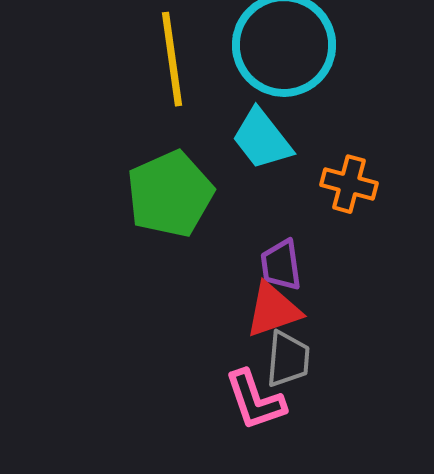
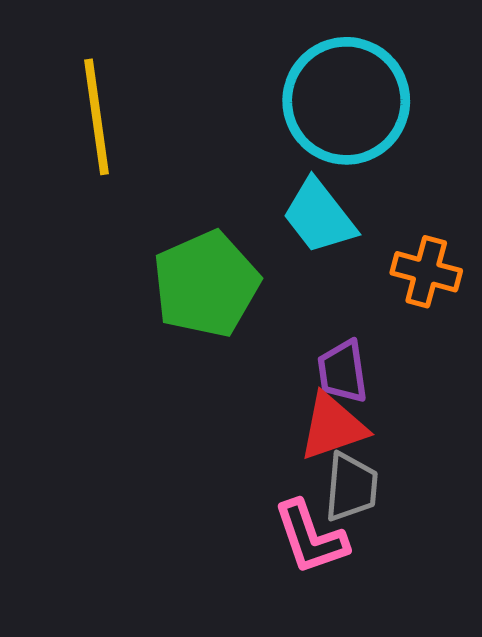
yellow line: (172, 59) -> (97, 117), moved

